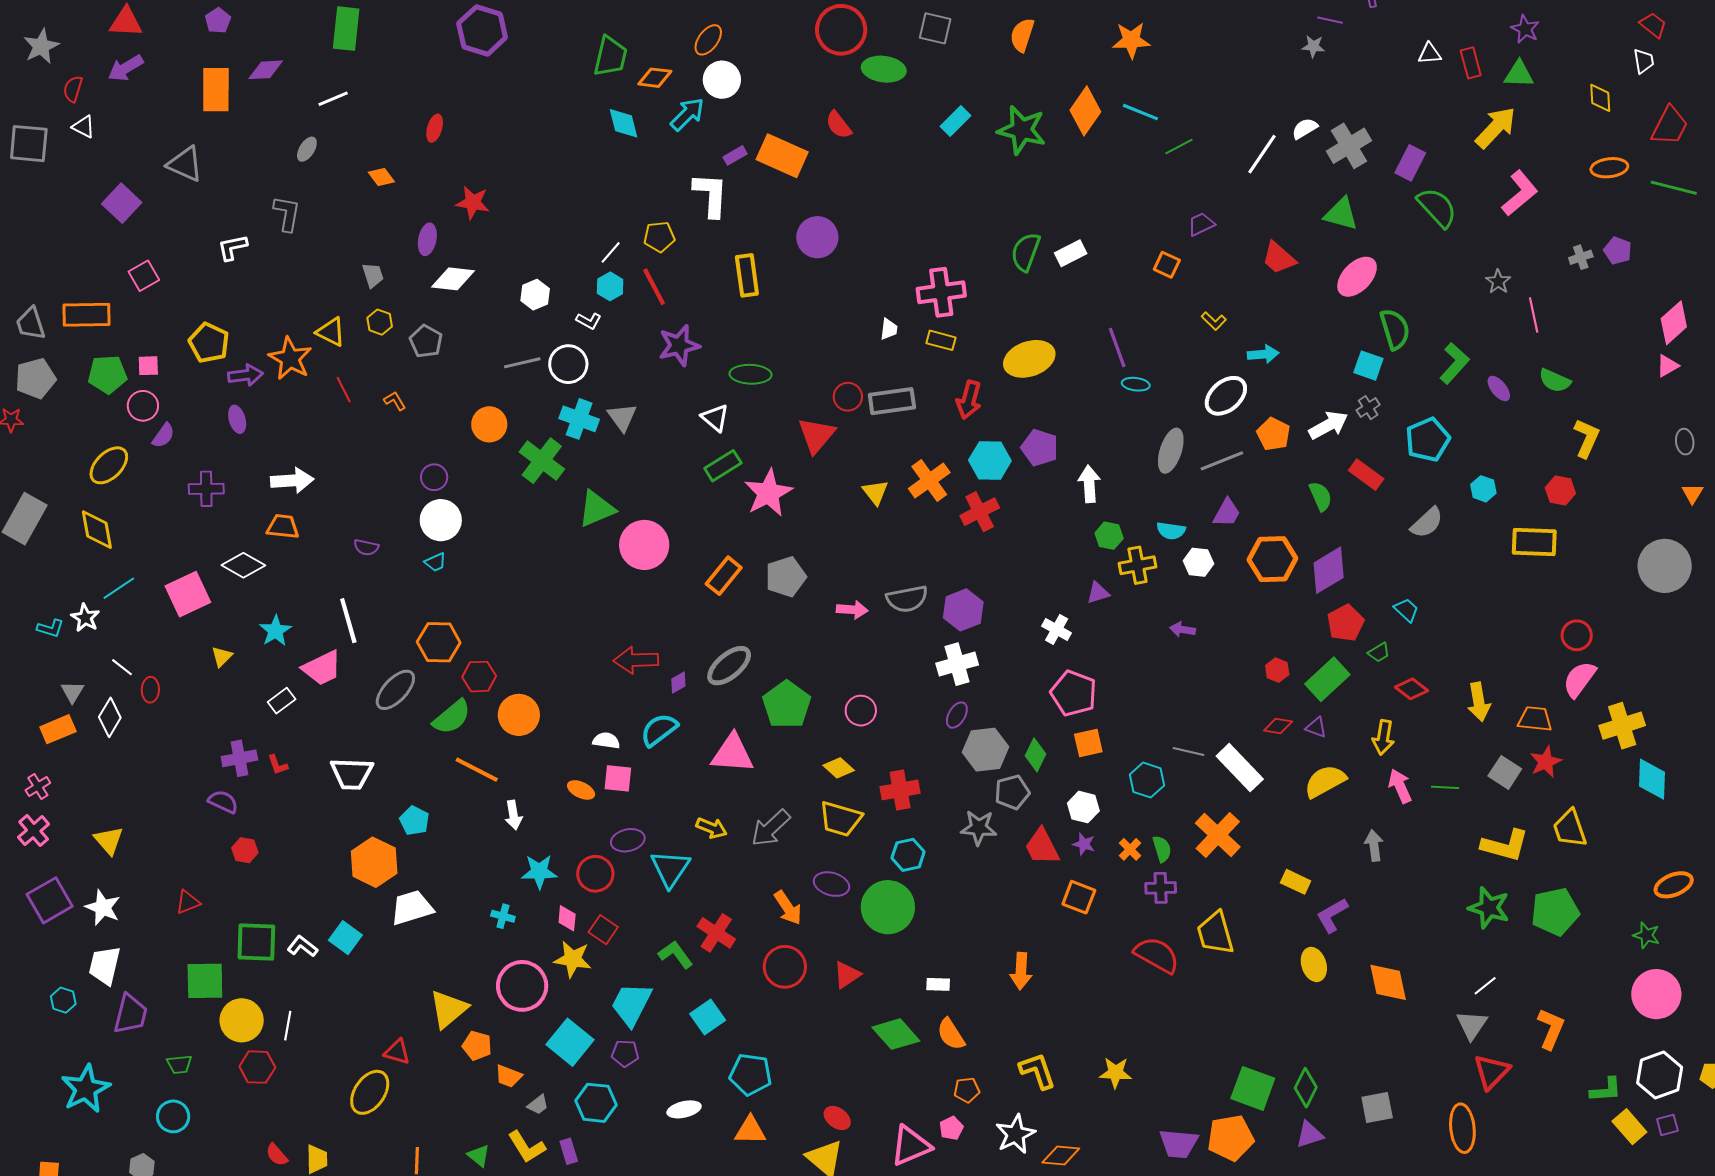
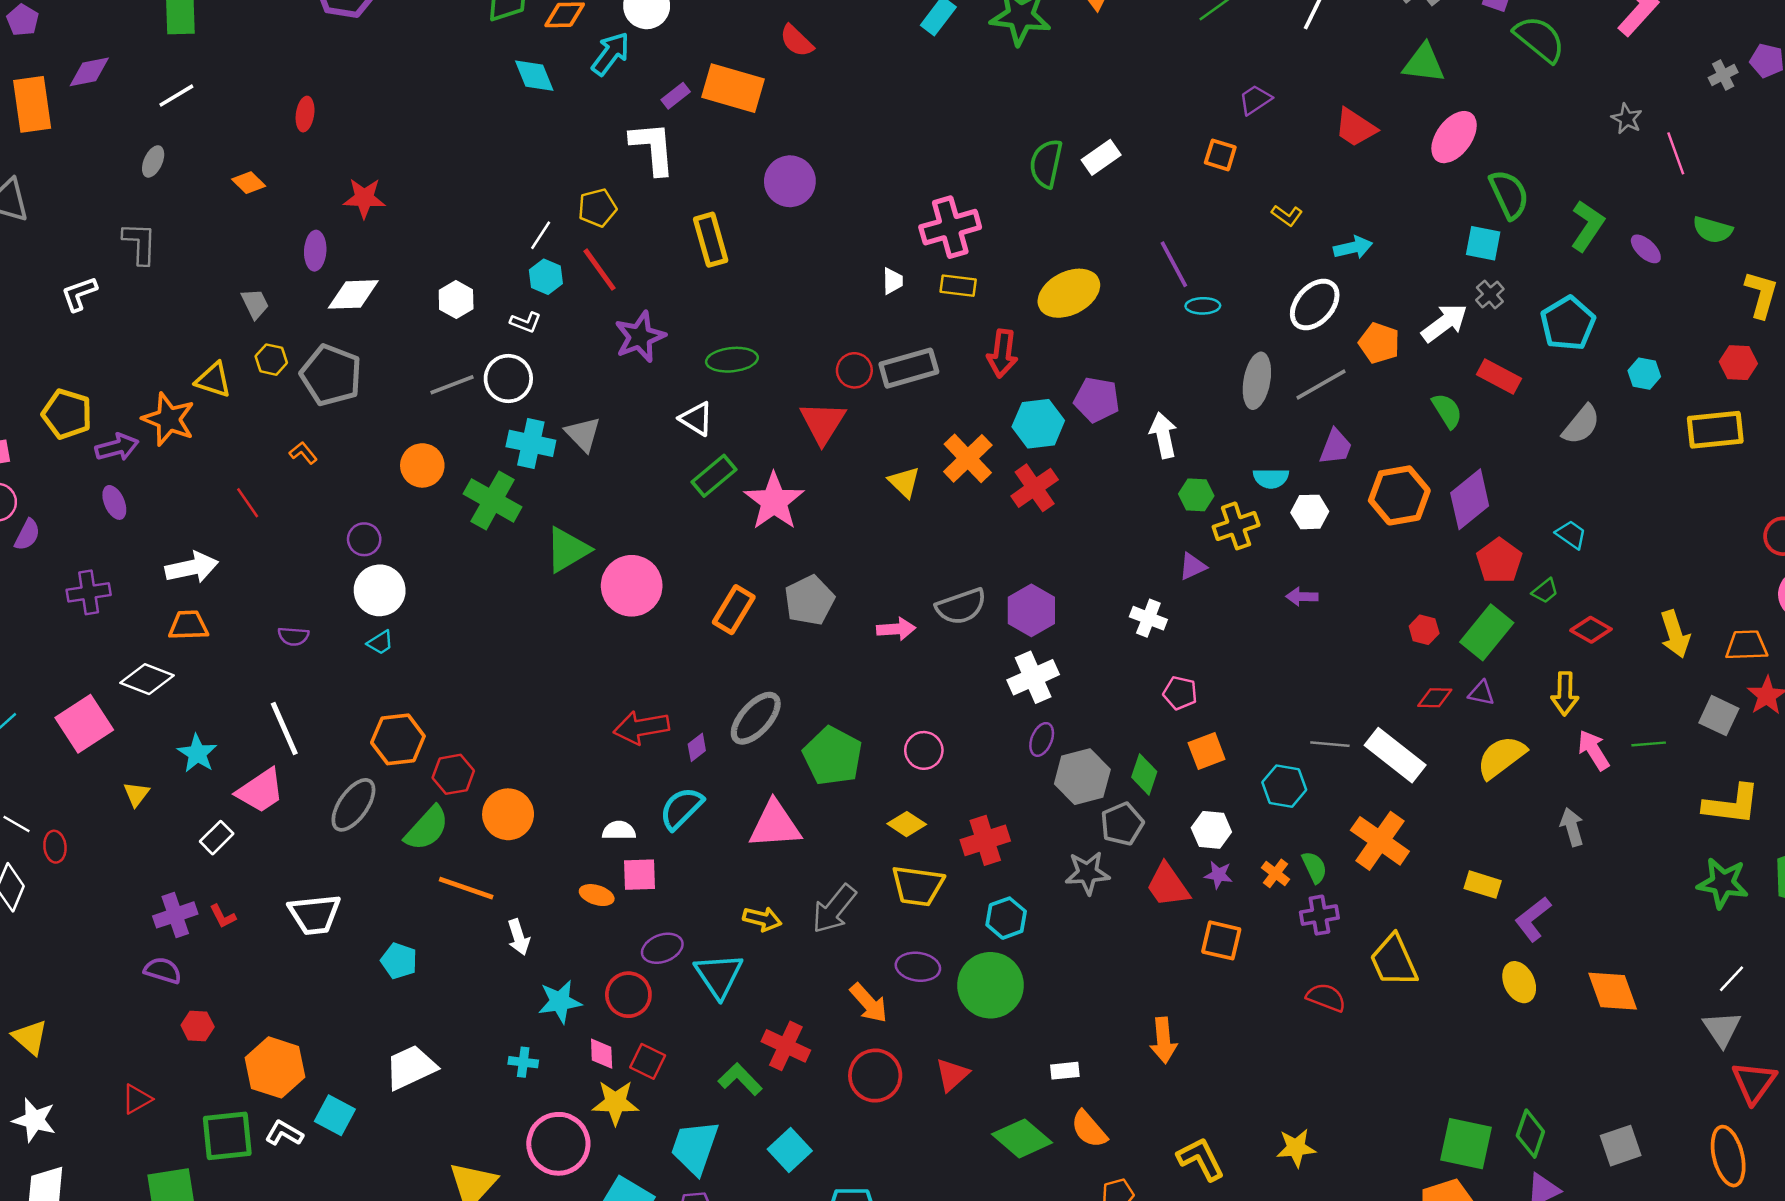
gray pentagon: (426, 341) -> (331, 375), size x1.5
red line: (344, 390) -> (248, 503), moved
pink pentagon: (1074, 693) -> (1180, 693), size x0.6
orange hexagon: (374, 862) -> (275, 1067), moved
red semicircle: (1157, 955) -> (1326, 997), size x0.7

